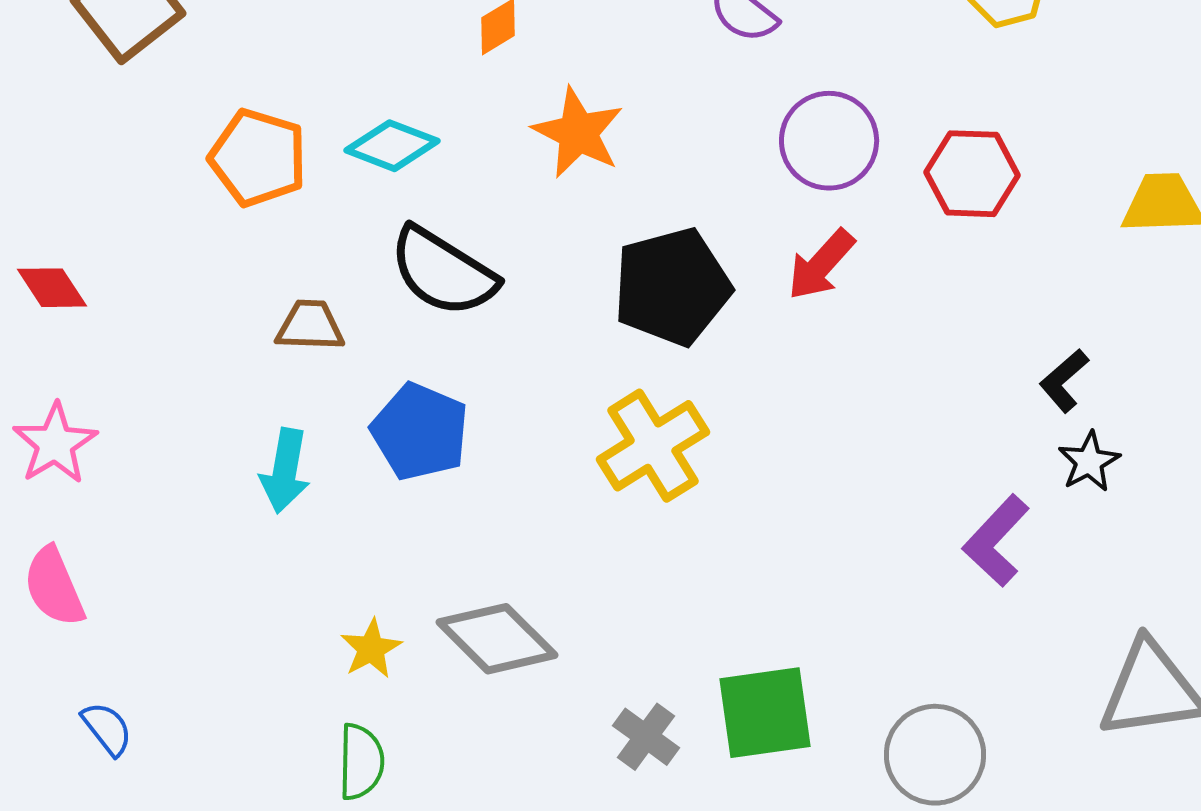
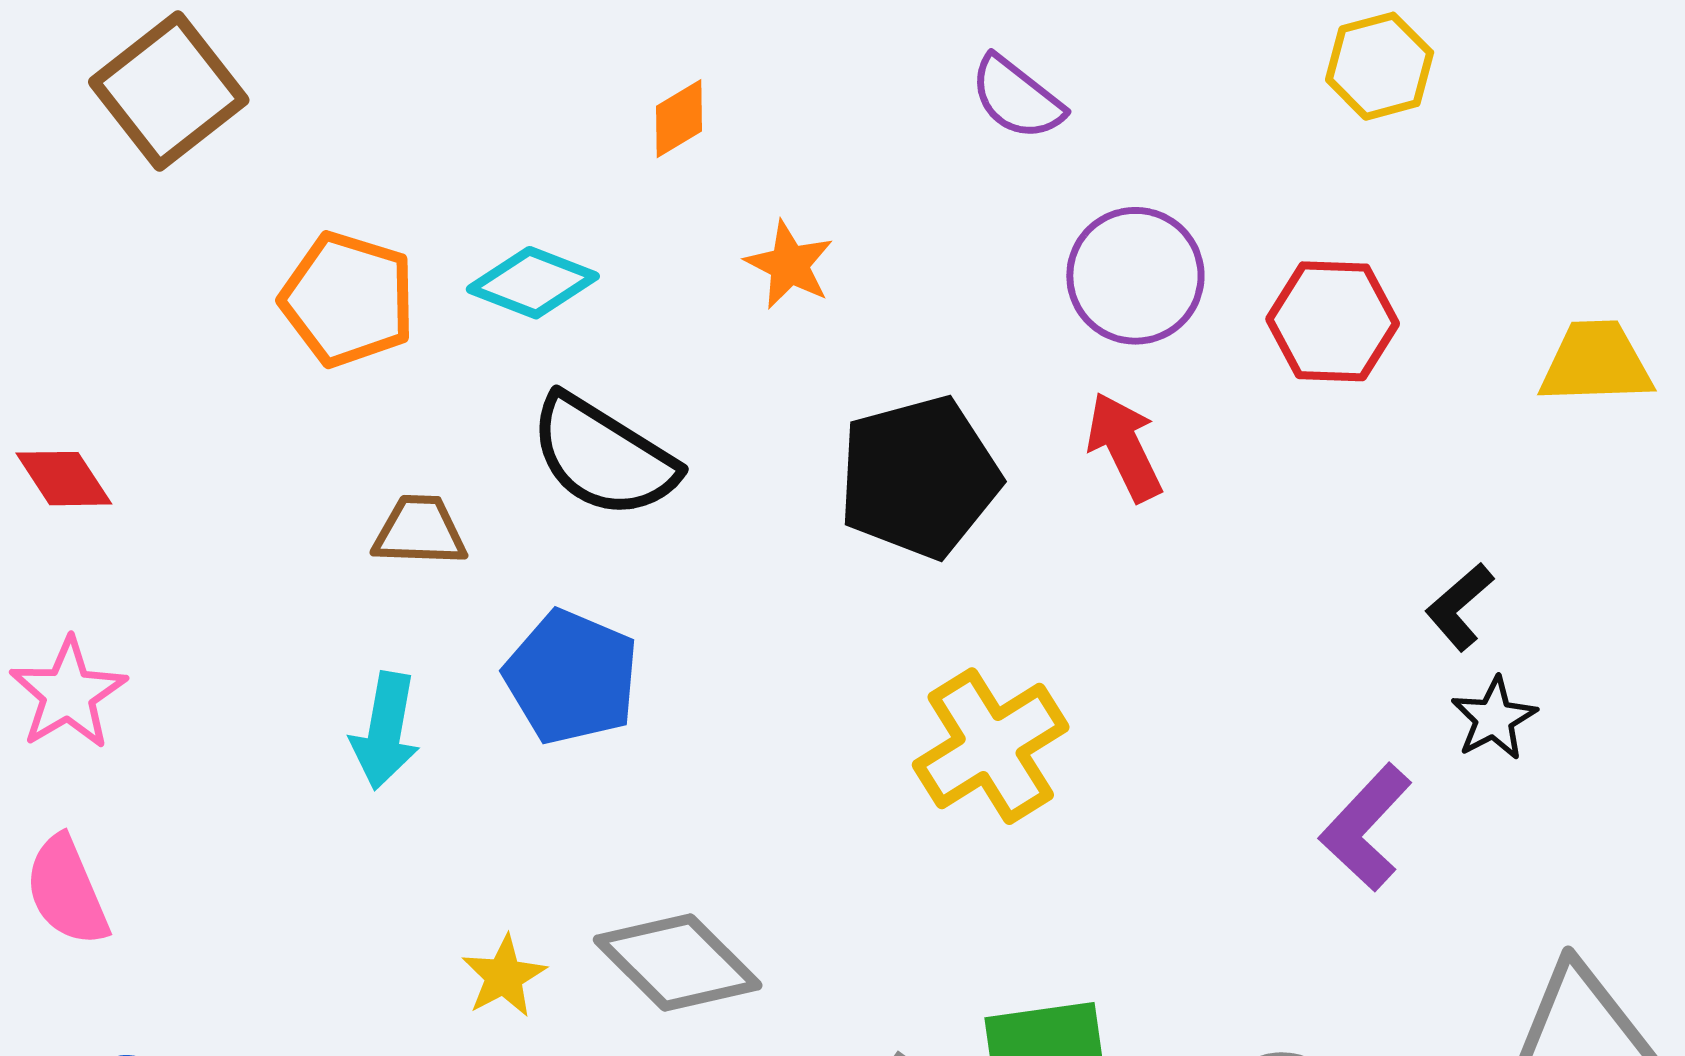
orange star: (578, 133) -> (789, 265), size x0.7
red arrow: (821, 265) -> (1124, 447), turned 112
yellow cross: (653, 446) -> (991, 746), moved

